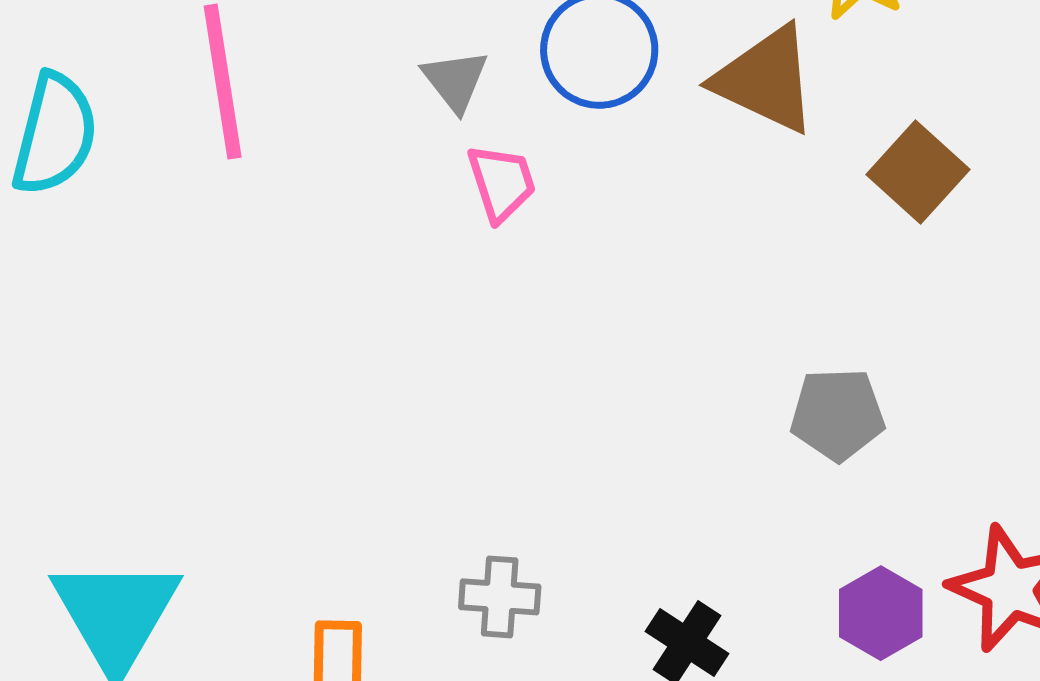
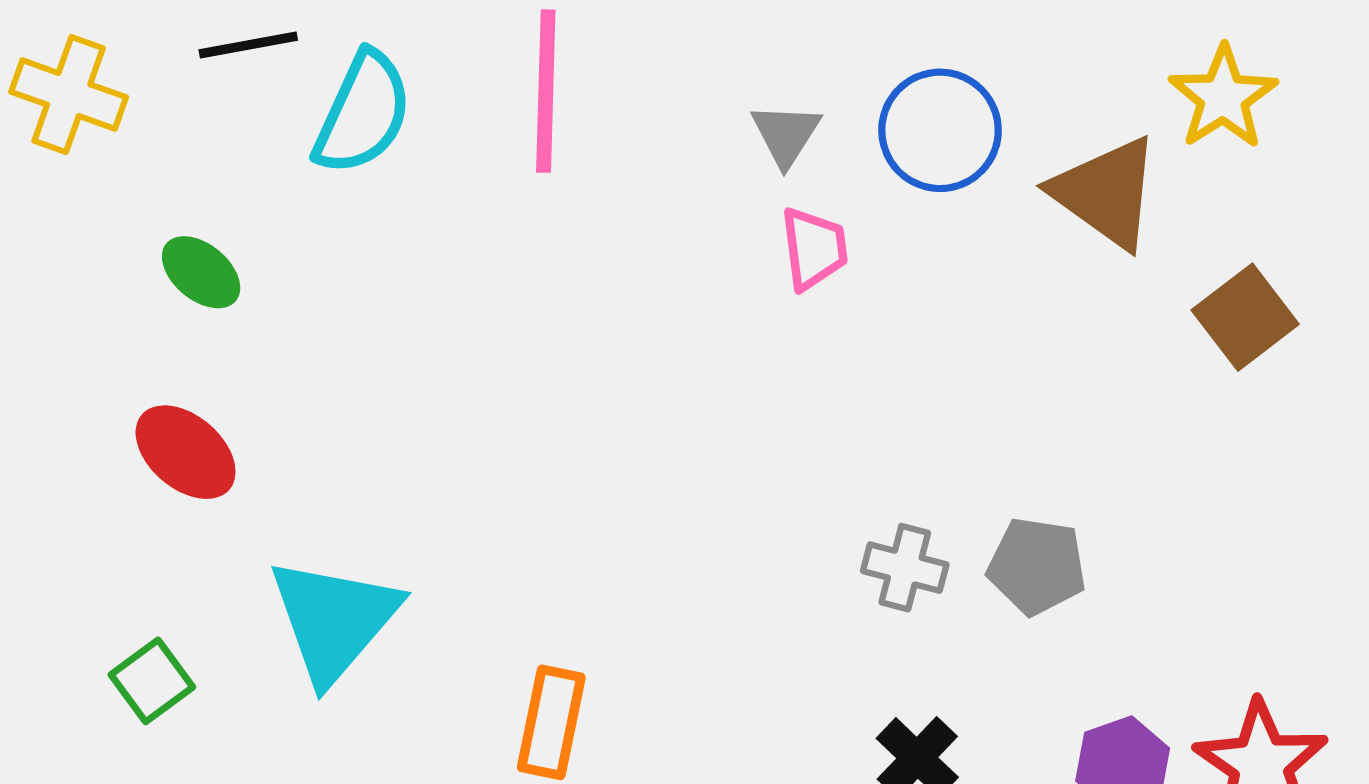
gray pentagon: (837, 414) -> (1037, 566), moved
gray cross: (500, 597) -> (905, 568), moved

